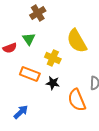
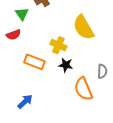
green triangle: (29, 39) -> (22, 14), moved
black star: (53, 83) -> (66, 65), moved

